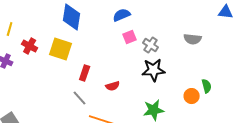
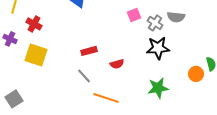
gray semicircle: (193, 39) -> (176, 17), moved
yellow square: (61, 49) -> (36, 55), moved
red rectangle: (85, 73) -> (89, 51), turned 56

